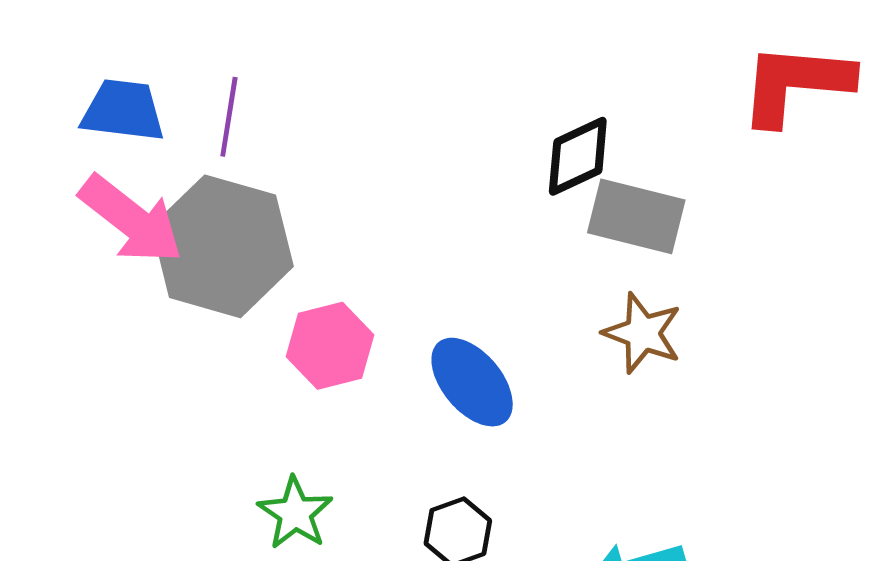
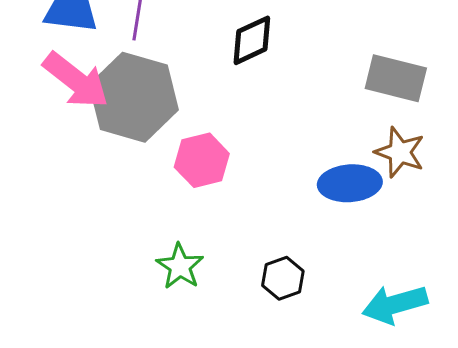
black diamond: (578, 156) -> (252, 40), moved
blue ellipse: (472, 382) -> (350, 183), moved, turned -54

